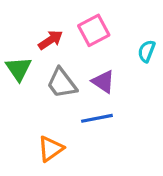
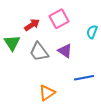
blue line: (97, 118) -> (84, 78), moved
orange triangle: (51, 149) -> (47, 93), moved

